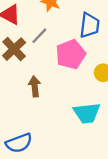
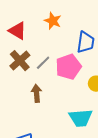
gray line: (39, 36) -> (43, 63), moved

